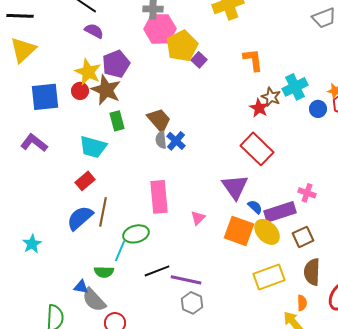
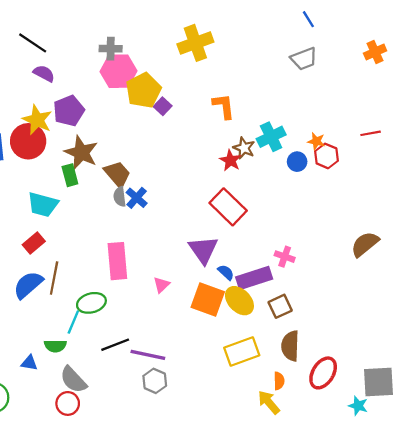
brown star: (106, 90) -> (81, 153), moved
red circle: (80, 91) -> (28, 141), size x1.8
gray semicircle: (94, 300) -> (73, 380), moved

